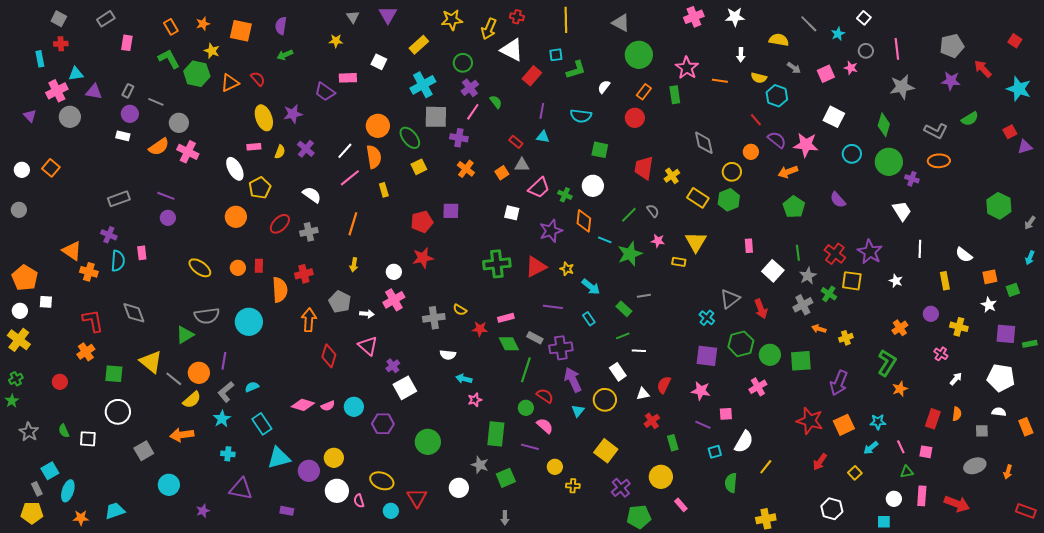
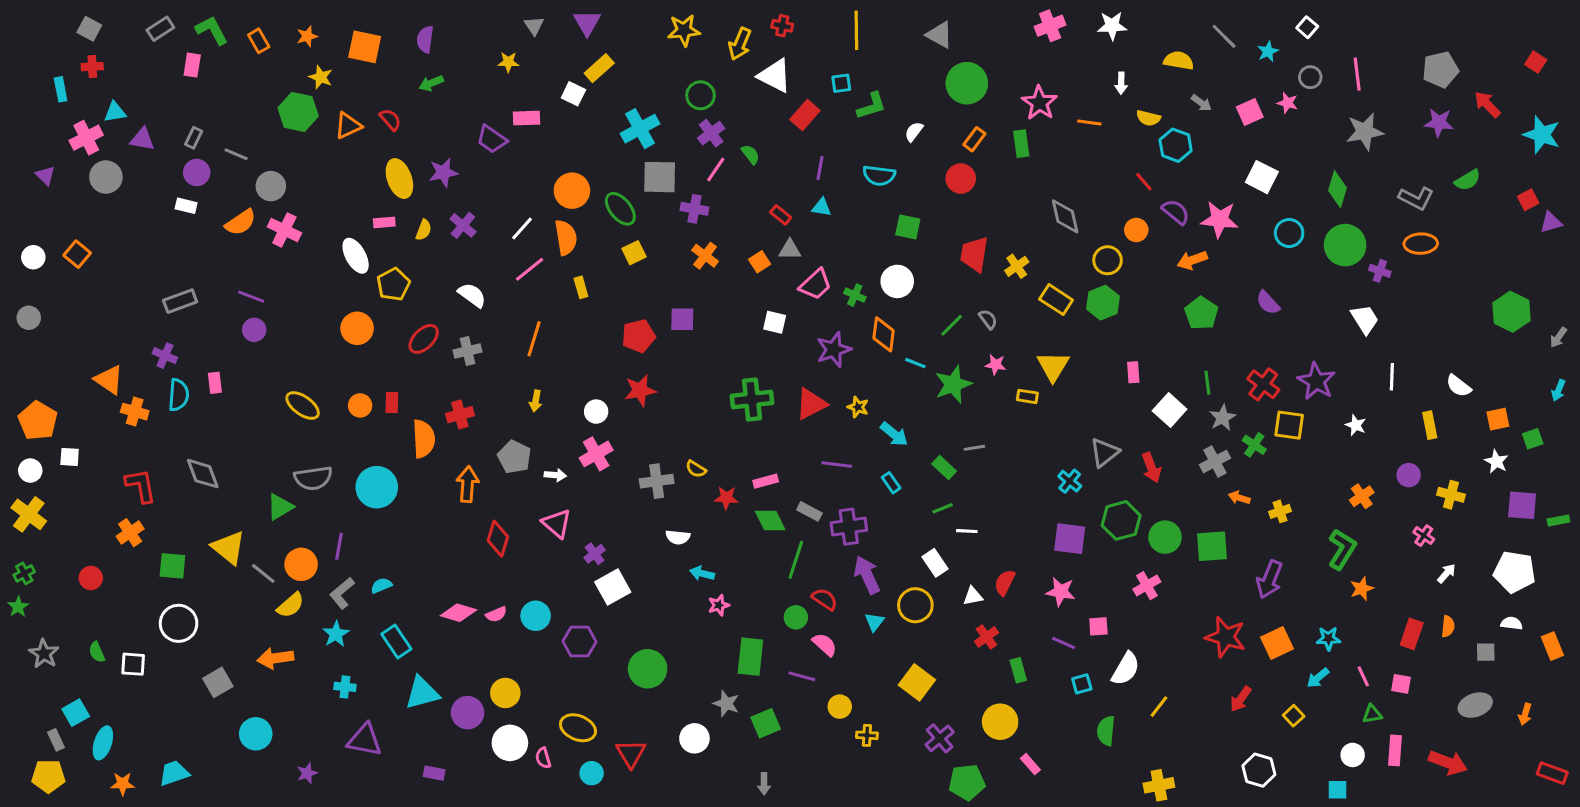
yellow rectangle: (419, 45) -> (599, 68), moved
green L-shape: (169, 59) -> (212, 30), moved

